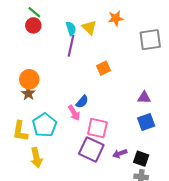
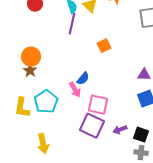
yellow arrow: (36, 158) -> (43, 144), moved

